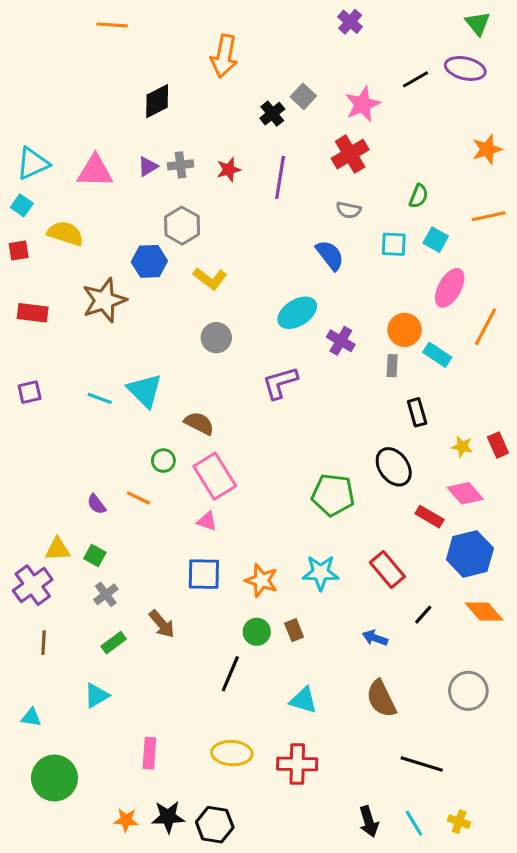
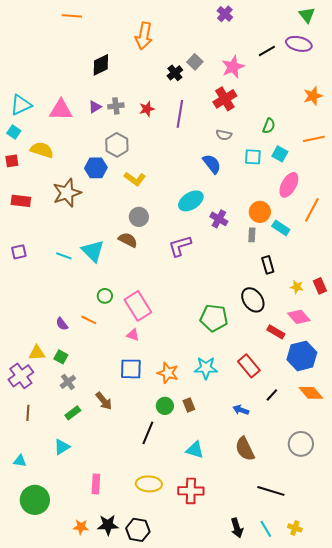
brown semicircle: (199, 423) -> (128, 240), moved

